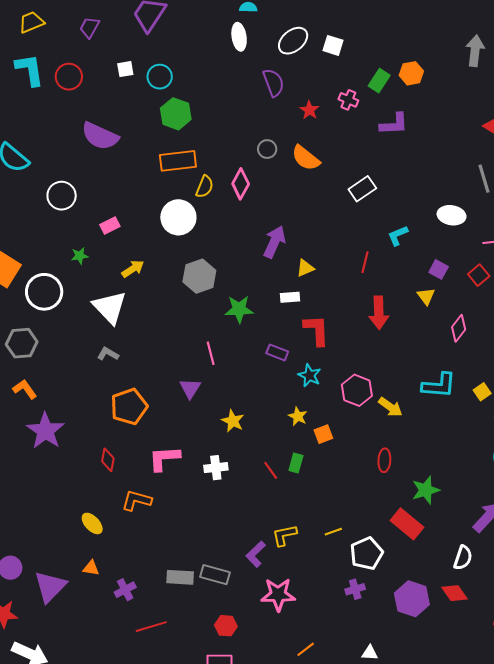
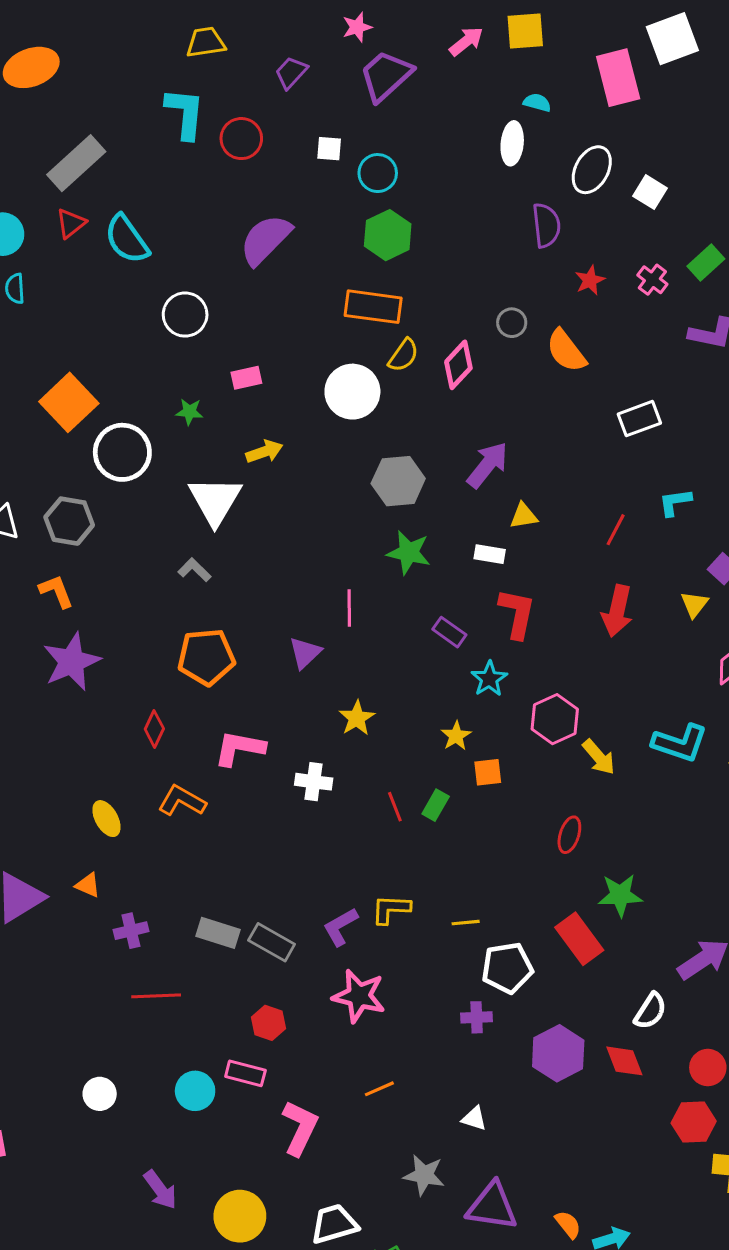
white ellipse: (293, 41) -> (592, 170), turned -36
purple semicircle: (100, 136) -> (266, 240), turned 96
gray hexagon: (199, 276) -> (398, 481), moved

